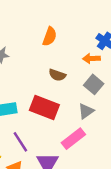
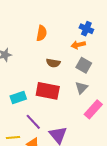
pink rectangle: (73, 139) -> (93, 109), moved

